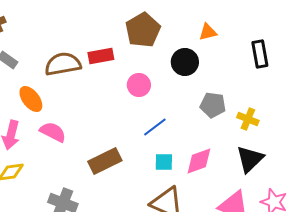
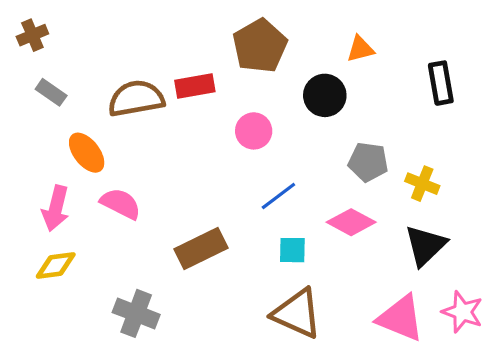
pink diamond: (199, 161) -> (351, 222), moved, turned 48

